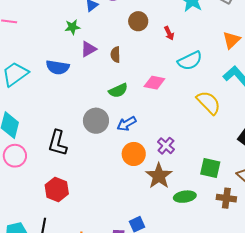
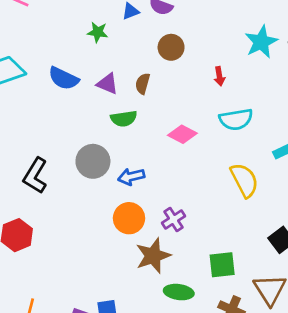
brown circle: (138, 21) -> (171, 47), moved
purple triangle: (88, 49) -> (107, 84), moved, turned 36
green semicircle: (118, 90) -> (124, 119), moved
green square: (210, 168) -> (222, 265), turned -35

